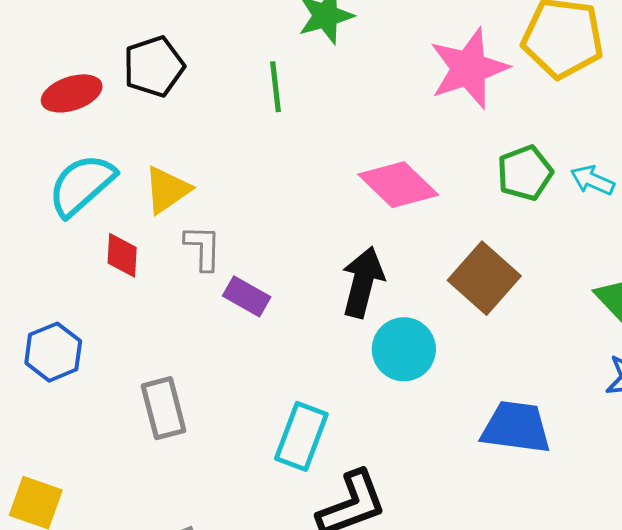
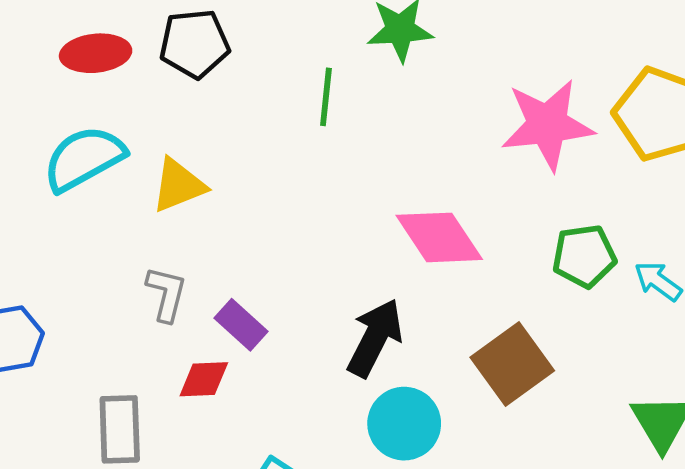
gray L-shape: (203, 248) -> (166, 294), moved
red diamond: (122, 255) -> (204, 379), moved, turned 72

